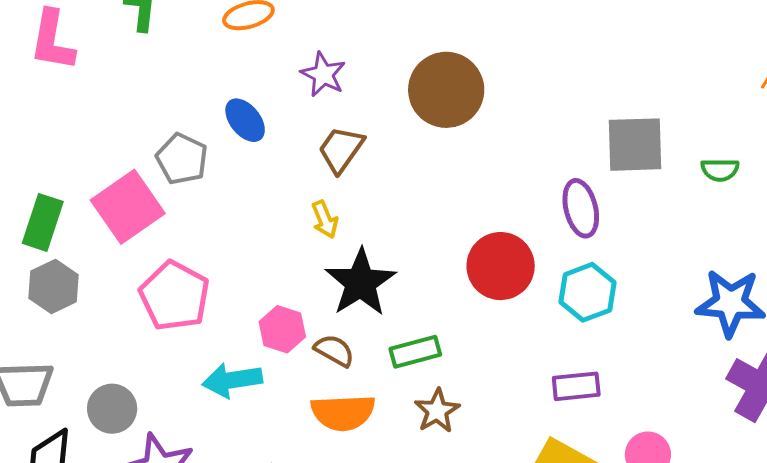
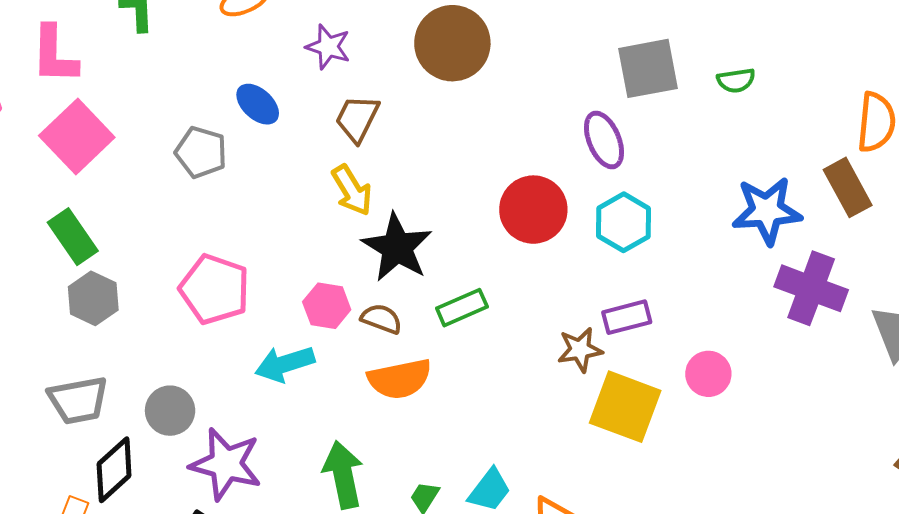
pink square: (128, 207) -> (77, 137), moved
yellow arrow: (325, 219) -> (352, 190), size x1.4
green rectangle: (43, 222) -> (73, 237), turned -44
brown star: (437, 411) -> (580, 350), moved, turned 30

